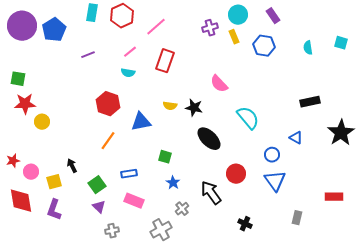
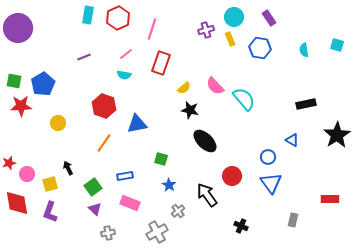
pink line: (156, 27) -> (152, 29), turned -30
blue pentagon: (54, 30) -> (43, 84), moved
yellow semicircle: (170, 106) -> (184, 88), moved, turned -48
cyan semicircle: (248, 118) -> (244, 99), moved
yellow circle: (42, 122) -> (58, 123), moved

